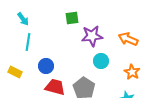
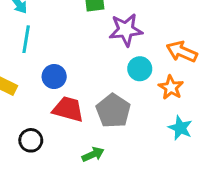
orange arrow: (128, 39) -> (182, 52), moved
orange star: (132, 72) -> (171, 87), moved

